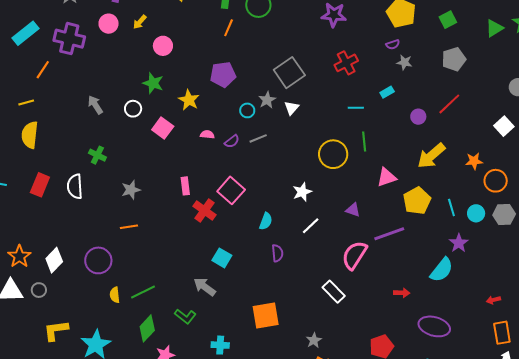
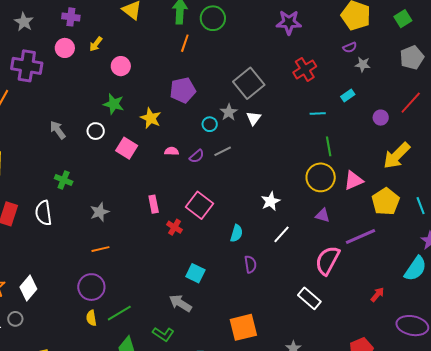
yellow circle: (333, 154) -> (321, 177), moved
red cross: (204, 210) -> (174, 227), size x0.7
purple circle: (98, 260) -> (91, 287), moved
red arrow: (402, 293) -> (377, 295), turned -49

